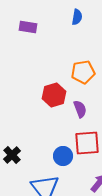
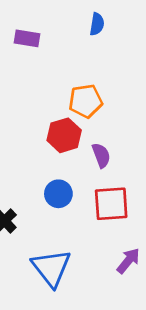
orange pentagon: (83, 72) -> (86, 101), moved
blue circle: (63, 156) -> (58, 194), moved

